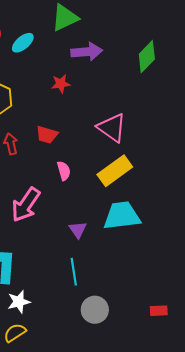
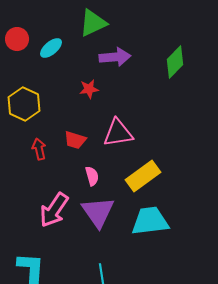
pink triangle: (112, 128) -> (118, 133), moved, turned -44
purple triangle: (78, 230) -> (98, 212), moved, size x1.8

